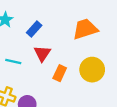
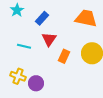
orange trapezoid: (85, 29) -> (86, 18), turned 30

